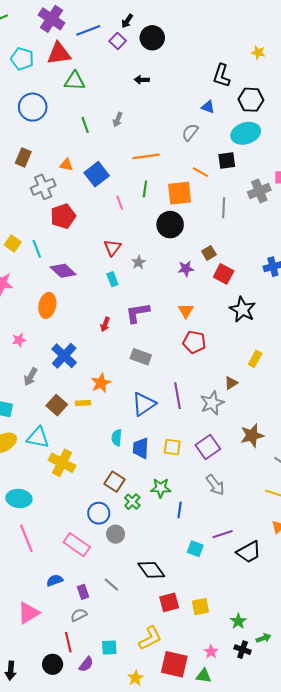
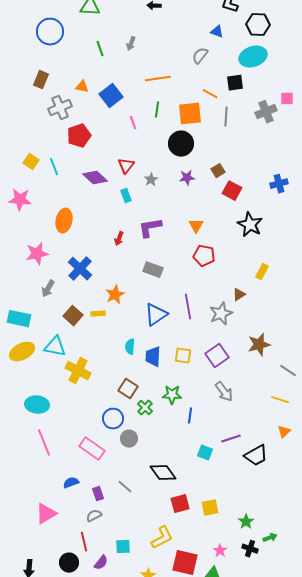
gray line: (224, 208) -> (226, 117), moved
purple star: (186, 269) -> (187, 178), moved
purple diamond: (63, 271) -> (95, 178), moved
pink star: (19, 340) -> (37, 254), size x1.6

